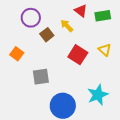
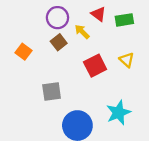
purple circle: (31, 18) -> (57, 18), moved
orange square: (17, 54) -> (23, 52), moved
red square: (78, 55) -> (95, 66), turned 30

